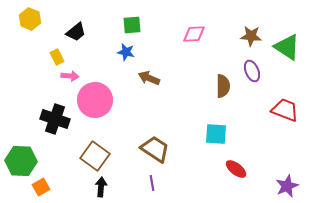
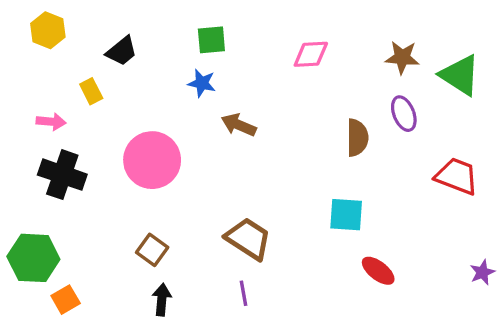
pink arrow: (70, 76) -> (51, 122), moved
black cross: (55, 119) -> (62, 175), moved
brown square: (95, 156) -> (152, 250), size x0.7
purple star: (287, 186) -> (482, 272), moved, size x0.7

